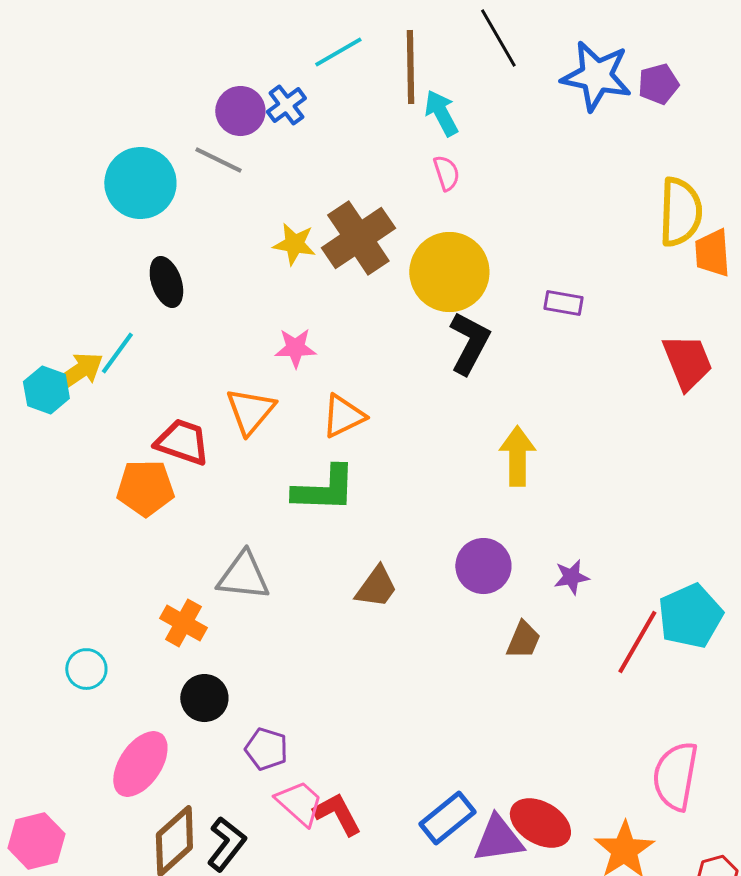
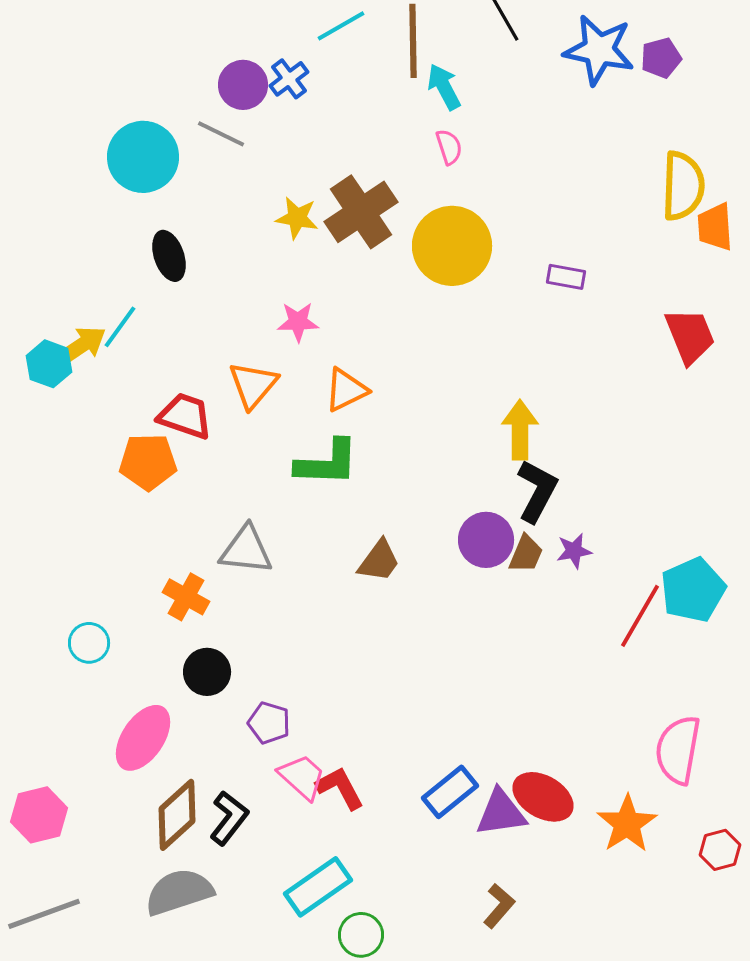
black L-shape: (469, 343) -> (537, 491), moved
brown trapezoid: (523, 640) -> (526, 554), moved

